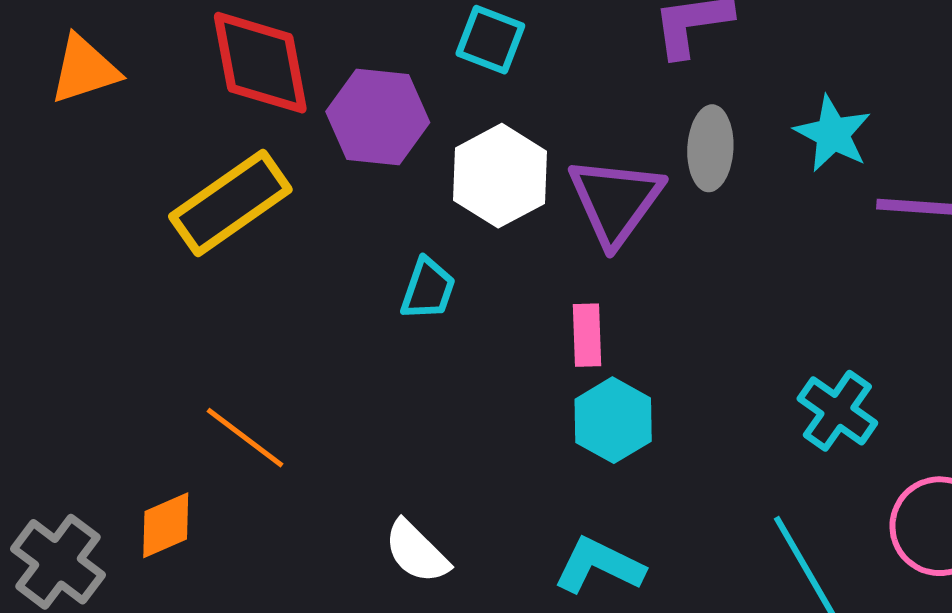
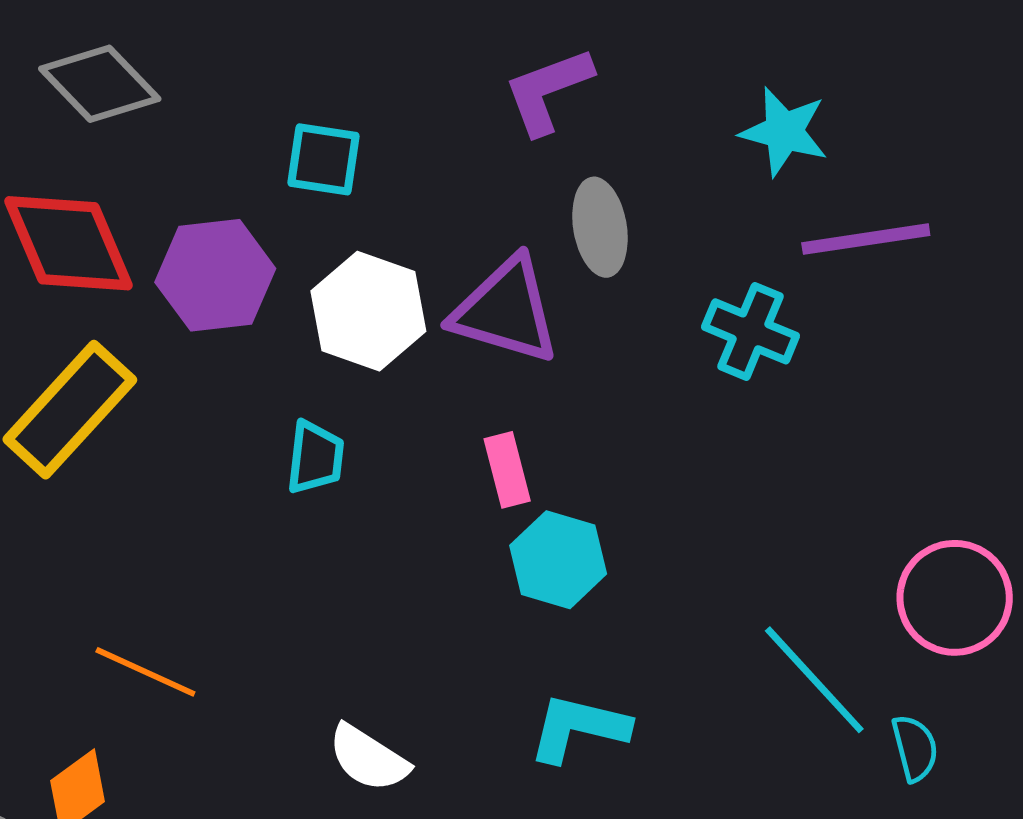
cyan star: (833, 134) -> (784, 132), moved
purple triangle: (615, 201) -> (506, 311), turned -37
cyan cross: (837, 411) -> (751, 331), moved

